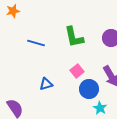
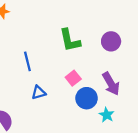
blue line: (36, 43) -> (27, 61), moved, turned 60
cyan star: (100, 108) -> (107, 115), moved

